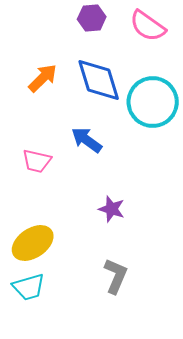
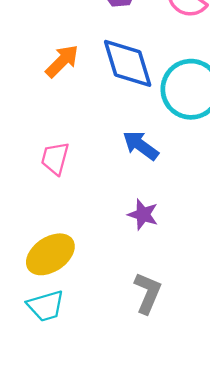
blue arrow: (87, 140) -> (141, 145), moved
pink trapezoid: (37, 161) -> (55, 158), turned 92

